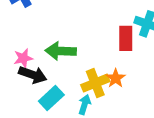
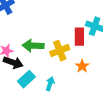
orange star: (116, 78) -> (82, 66), moved
yellow cross: (95, 83) -> (60, 51), moved

